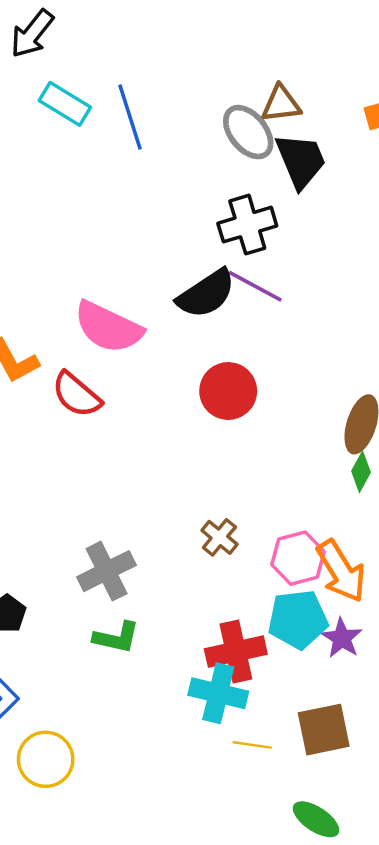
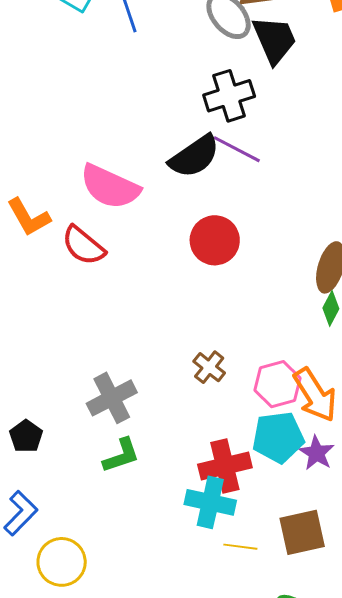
green L-shape: (116, 638) -> (121, 455), turned -30

